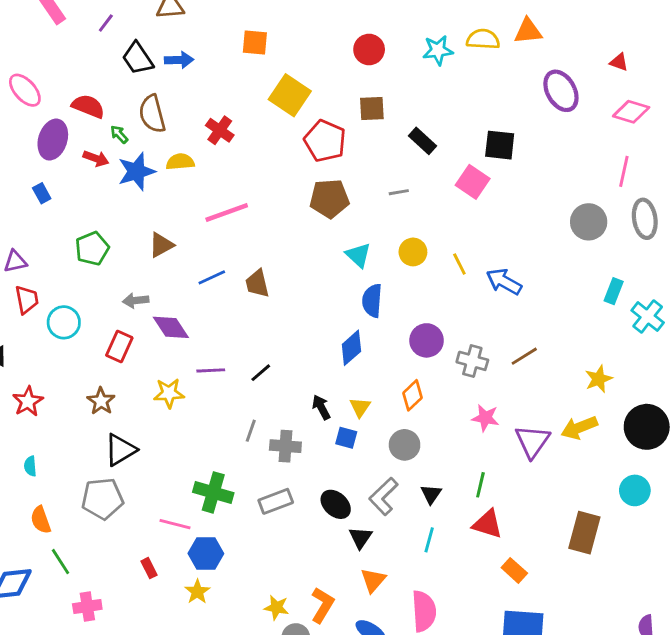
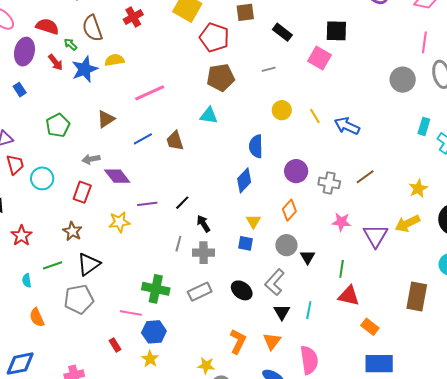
red cross: (220, 130) -> (133, 17), moved, turned 30
red arrow: (96, 158) -> (56, 62), turned 36
cyan triangle: (358, 255) -> (209, 116), moved, turned -30
black arrow: (321, 407) -> (203, 224), moved
black triangle: (431, 494) -> (308, 257), moved
black triangle: (360, 538) -> (282, 312), moved
green line: (61, 562) -> (53, 265), moved, turned -72
orange L-shape: (323, 605) -> (238, 341), moved

